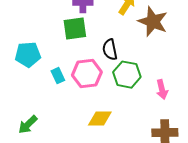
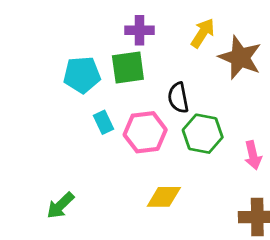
cyan pentagon: (28, 55) -> (82, 75), moved
cyan rectangle: (58, 76) -> (103, 122), moved

